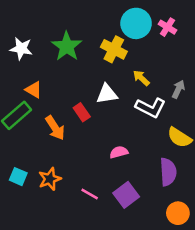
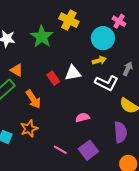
cyan circle: (136, 23) -> (103, 38), moved
yellow cross: (114, 49) -> (69, 20), moved
yellow arrow: (141, 78) -> (99, 60), turned 120
red rectangle: (82, 112) -> (53, 78), moved
orange star: (50, 179) -> (29, 129), moved

